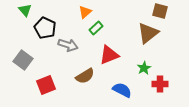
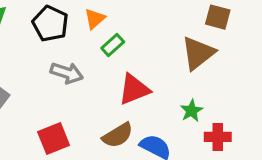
black pentagon: (45, 28) -> (50, 24), moved
brown semicircle: (85, 76) -> (118, 135), moved
red square: (46, 85) -> (54, 139), moved

